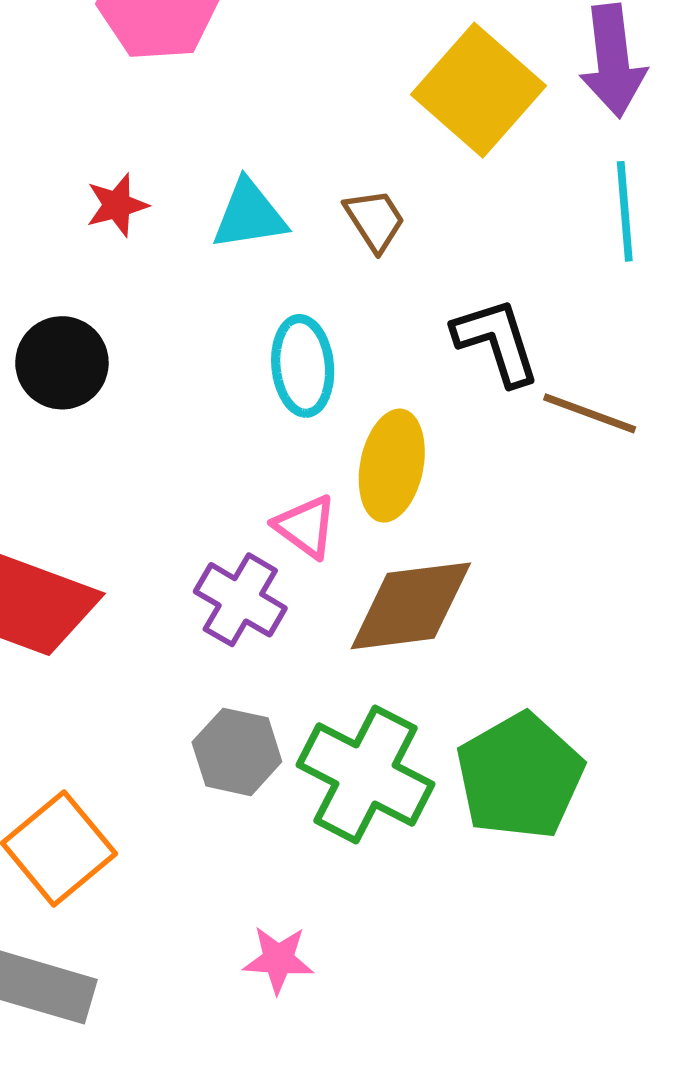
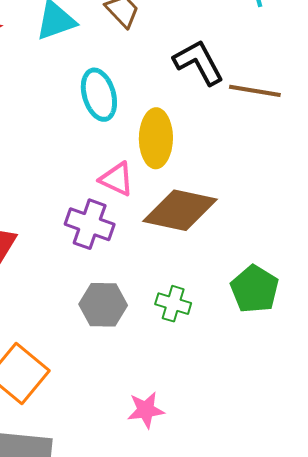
brown diamond: (411, 606) -> (180, 210), turned 30
green cross: (366, 774) -> (173, 304), size x0.5
green pentagon: (520, 776) -> (255, 289), size x0.7

